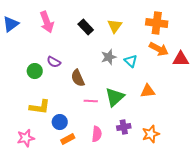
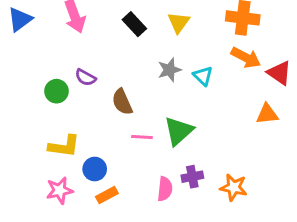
red triangle: (181, 59) -> (279, 73), turned 36
orange triangle: (148, 91) -> (267, 114), moved
pink semicircle: (97, 134) -> (165, 189), moved
orange star: (151, 134) -> (234, 187), turned 30
pink star: (26, 138) -> (60, 190), moved

